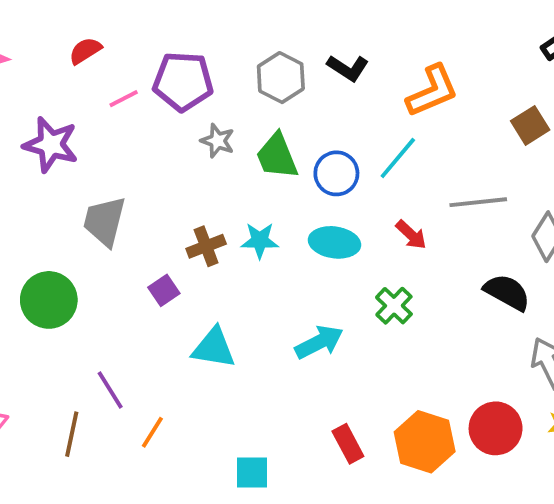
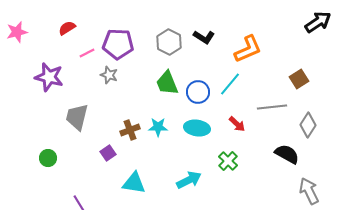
brown square: (530, 125) -> (299, 79), moved
gray star: (218, 141) -> (109, 75), moved
green circle: (49, 300) -> (48, 158), size x0.6

